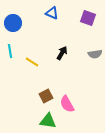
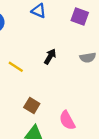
brown square: (46, 96) -> (32, 106), turned -32
pink semicircle: (67, 104) -> (67, 120), moved

